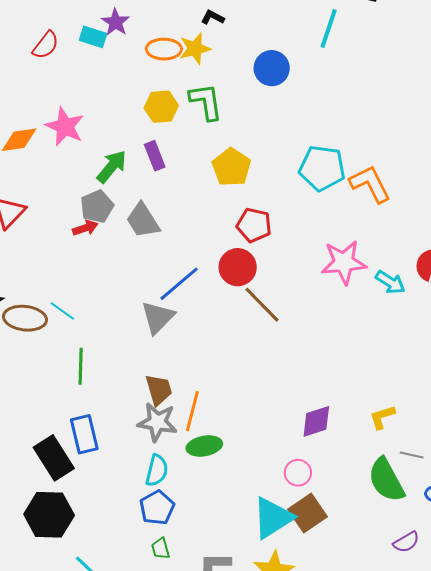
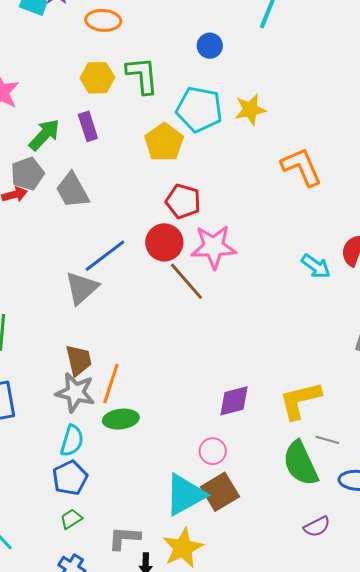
yellow star: (195, 49) -> (250, 110), moved
blue circle: (272, 68) -> (210, 46), size x0.7
cyan pentagon: (322, 168) -> (199, 109), moved
pink star: (344, 262) -> (214, 247), moved
yellow L-shape: (382, 417) -> (300, 400), size x1.6
green trapezoid: (160, 549) -> (71, 519), turned 70

